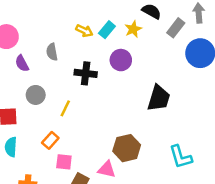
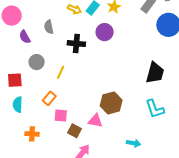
black trapezoid: (159, 98) -> (155, 73), moved

